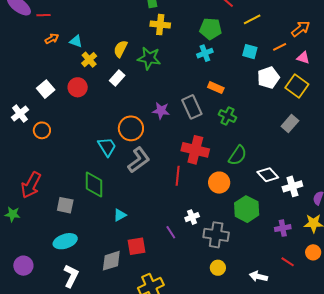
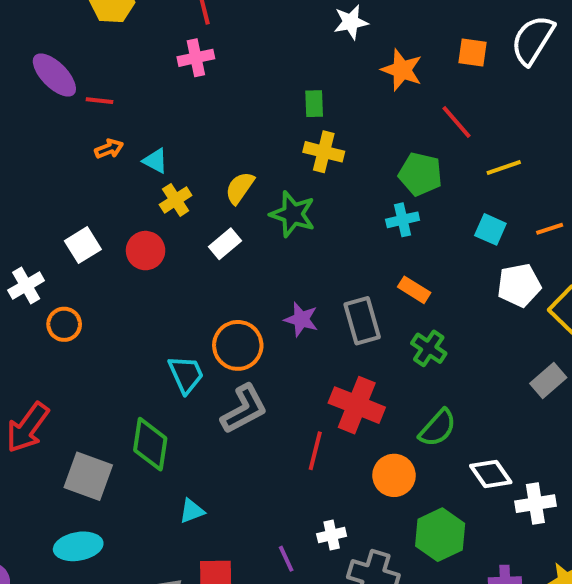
gray square: (65, 205) -> (88, 476), size x1.4

